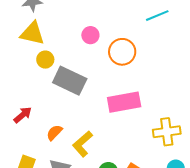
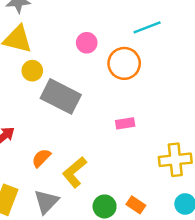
cyan line: (157, 16) -> (147, 27), moved
pink rectangle: (124, 102) -> (125, 123), size x0.5

